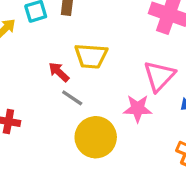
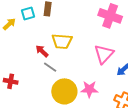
pink star: (138, 109) -> (89, 89), moved

